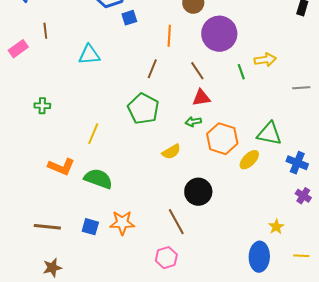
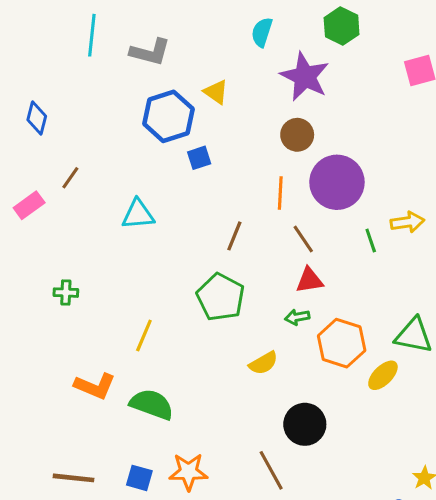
brown line: (45, 31) -> (70, 178), turned 42
orange line: (169, 36) -> (280, 193), moved

